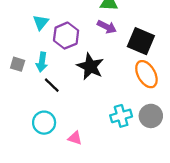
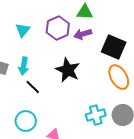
purple arrow: (107, 27) -> (83, 34), turned 138
purple hexagon: (66, 36) -> (58, 28), moved

